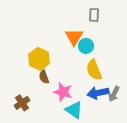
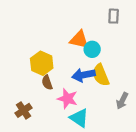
gray rectangle: (94, 15) -> (114, 16), moved
orange triangle: (74, 37) -> (79, 40), turned -48
blue arrow: (98, 93) -> (84, 75), moved

